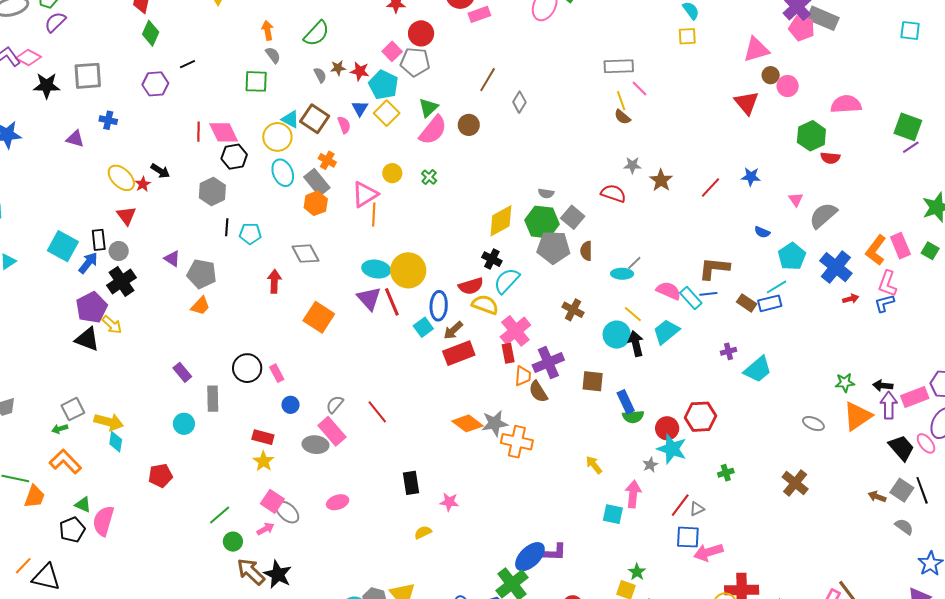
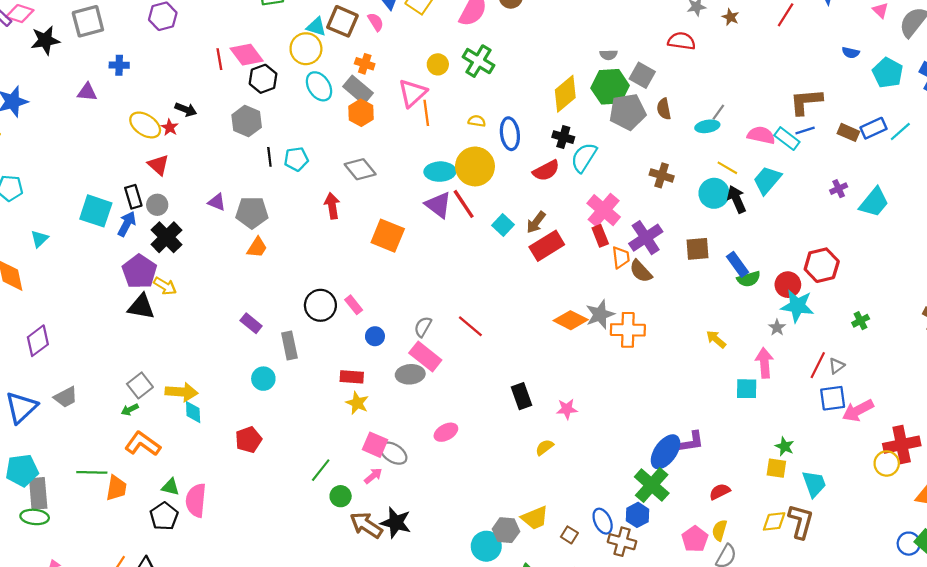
green cross: (429, 177) -> (478, 61), size x1.8
brown star: (661, 180) -> (730, 17), size x0.7
cyan line: (776, 287) -> (900, 132), moved
yellow semicircle: (485, 305) -> (477, 121), moved, size x0.6
blue ellipse: (439, 306) -> (510, 134), moved

